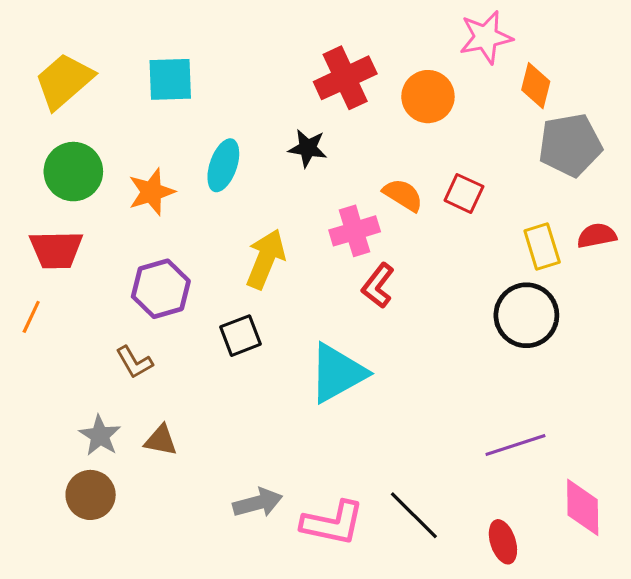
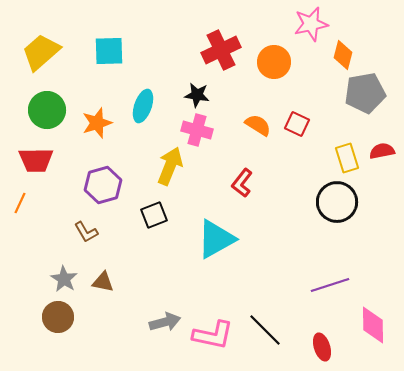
pink cross: (355, 231) -> (197, 130), moved, turned 32

